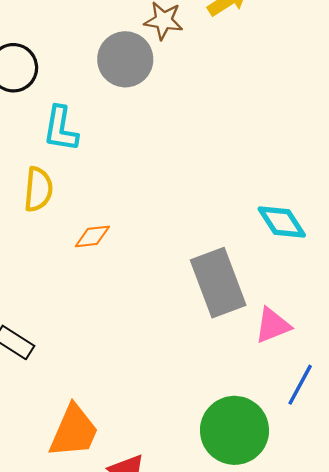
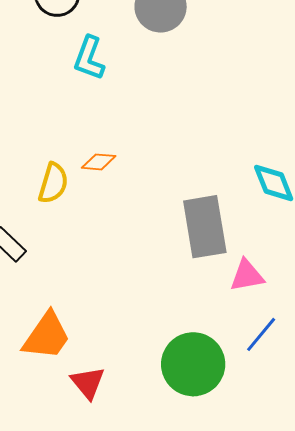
yellow semicircle: (38, 189) -> (53, 183), moved

